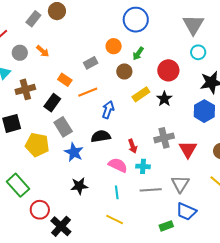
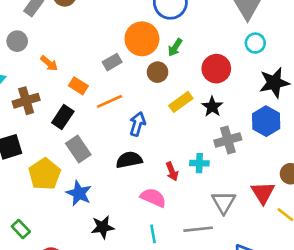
orange circle: (114, 46) -> (142, 39), size x1.6
orange arrow: (43, 51) -> (49, 63), moved
gray circle: (20, 53) -> (17, 41), moved
gray cross: (164, 138) -> (228, 140), moved
yellow pentagon: (37, 145) -> (45, 174), turned 30
red triangle: (188, 149) -> (263, 193), moved
blue star: (74, 152) -> (79, 193), moved
cyan cross: (143, 166) -> (199, 163), moved
gray triangle: (180, 184) -> (224, 202), moved
green rectangle: (18, 185) -> (21, 229), size x0.6

